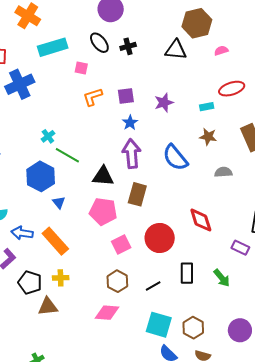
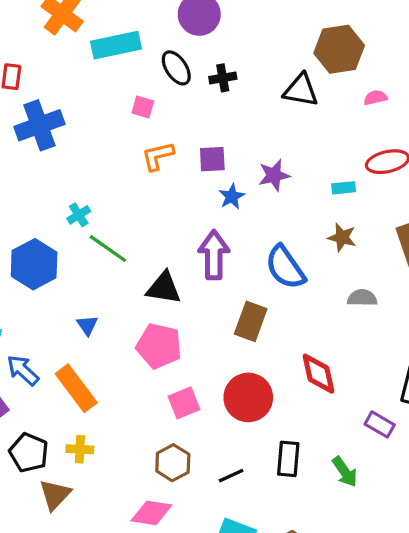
cyan rectangle: (53, 47) -> (116, 45), moved
blue star: (130, 123) -> (232, 197), moved
blue hexagon: (41, 176) -> (34, 264), moved
brown rectangle: (137, 194) -> (251, 321), moved
blue arrow: (22, 233) -> (23, 370), turned 30
brown triangle: (48, 307) -> (55, 495), turned -45

